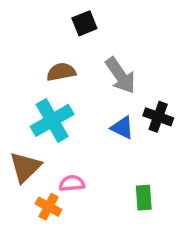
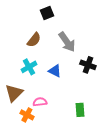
brown semicircle: (61, 72) -> (34, 40), turned 140
cyan cross: (52, 120) -> (29, 67), size x0.7
blue triangle: (122, 128) -> (55, 71), moved

